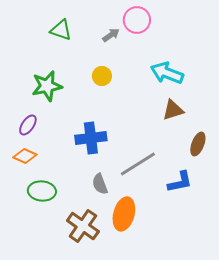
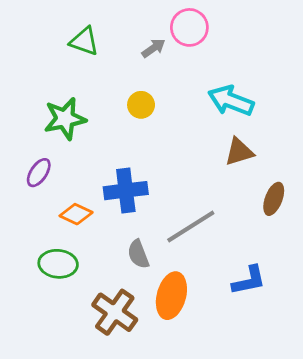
orange diamond: (25, 156) -> (76, 214), moved
blue L-shape: (180, 182) -> (249, 280), moved

